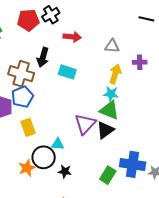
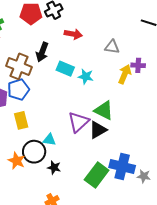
yellow arrow: (115, 74) -> (125, 74), moved
cyan star: (111, 94) -> (86, 76), moved
orange star: (27, 168) -> (17, 161), turned -30
green rectangle: (108, 175) -> (97, 175), size x1.4

